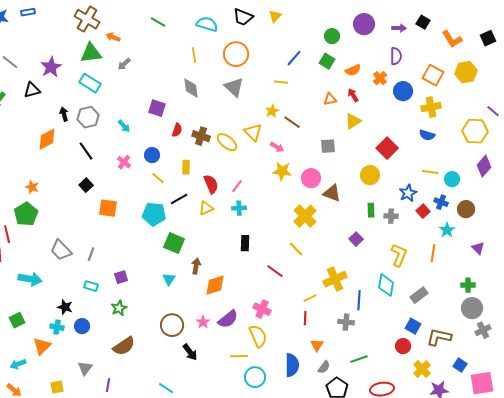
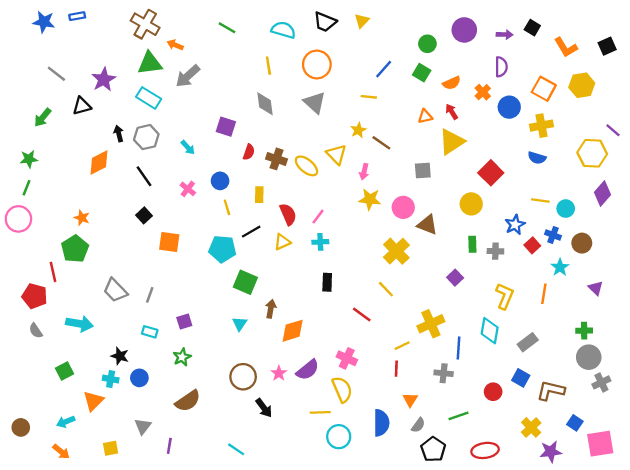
gray arrow: (124, 64) -> (188, 76), size x1.6
yellow triangle: (353, 121) -> (452, 142), size x1.4
pink arrow: (277, 147) -> (364, 172), turned 72
yellow line: (158, 178) -> (227, 207), turned 32
red circle: (403, 346) -> (493, 392), moved

